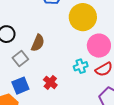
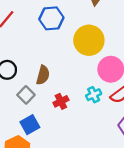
red cross: (50, 82) -> (61, 101), moved, turned 32

